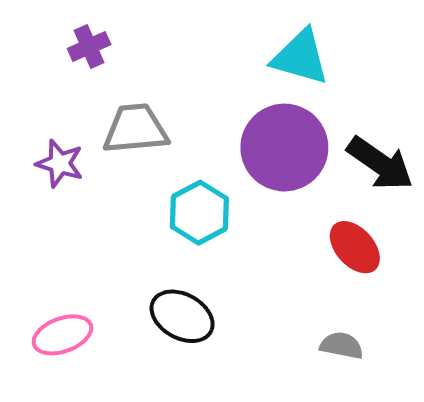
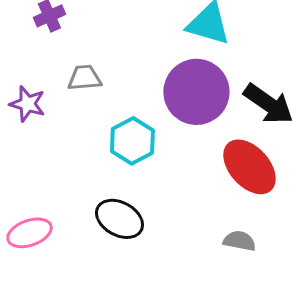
gray trapezoid: (136, 129) -> (84, 78), size x0.7
red ellipse: (355, 247) -> (249, 167), size x1.4

